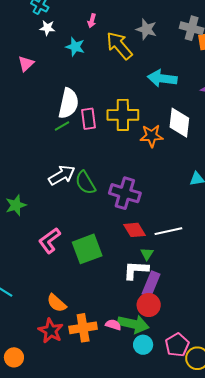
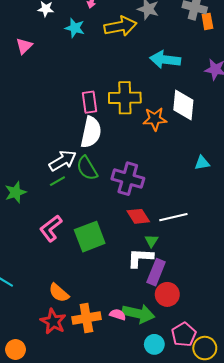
yellow arrow: (119, 46) -> (120, 26), turned 120
white semicircle: (68, 103) -> (91, 132), moved
green line: (62, 126) -> (57, 181), moved
red circle: (149, 305) -> (167, 294), moved
cyan circle: (143, 345) -> (154, 344), moved

